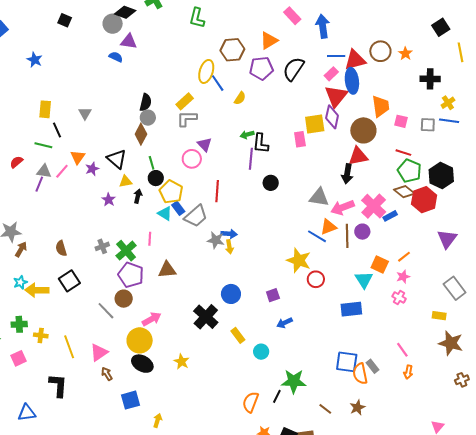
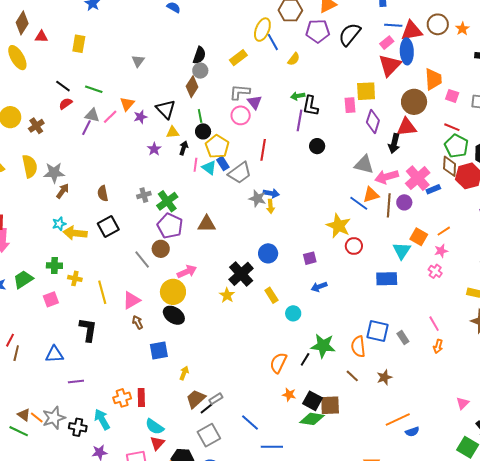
yellow rectangle: (45, 109) -> (79, 44), moved
purple diamond: (332, 117) -> (373, 121), moved
gray L-shape: (187, 119) -> (240, 92), moved
black line: (57, 130) -> (63, 86), moved, turned -35
brown diamond: (404, 192) -> (450, 166), turned 50
pink line: (150, 239) -> (195, 165), moved
yellow star: (182, 362) -> (227, 295), moved
orange semicircle: (360, 374) -> (358, 347), moved

